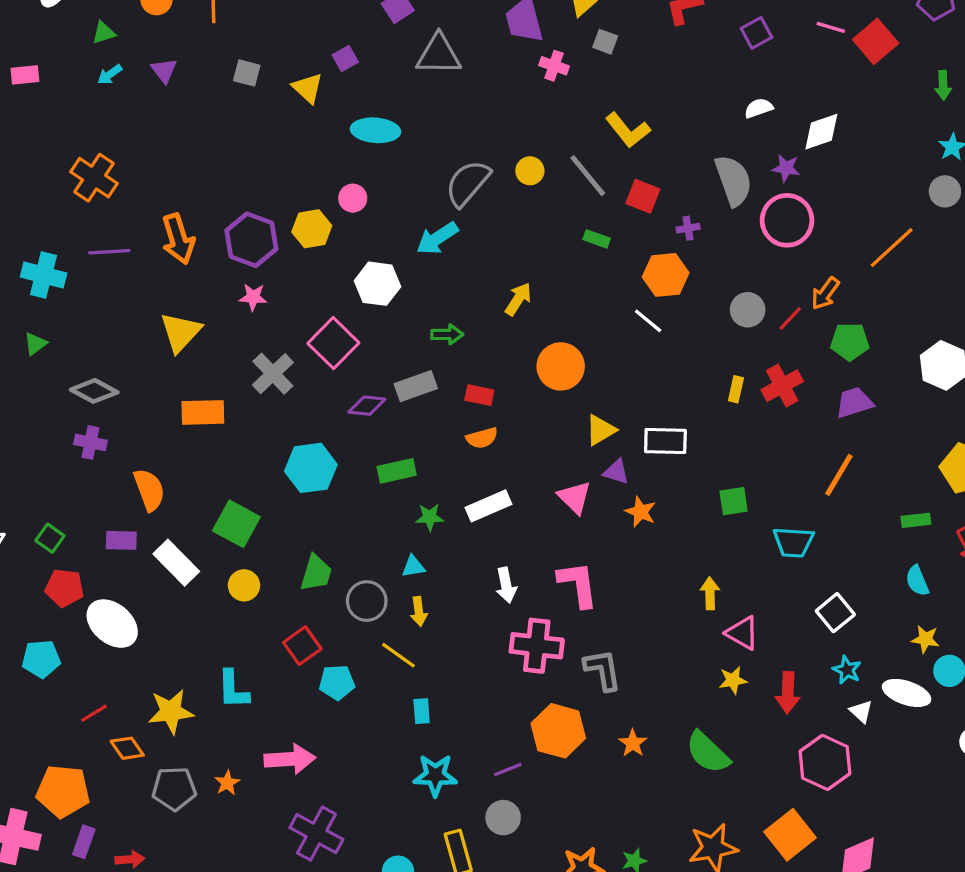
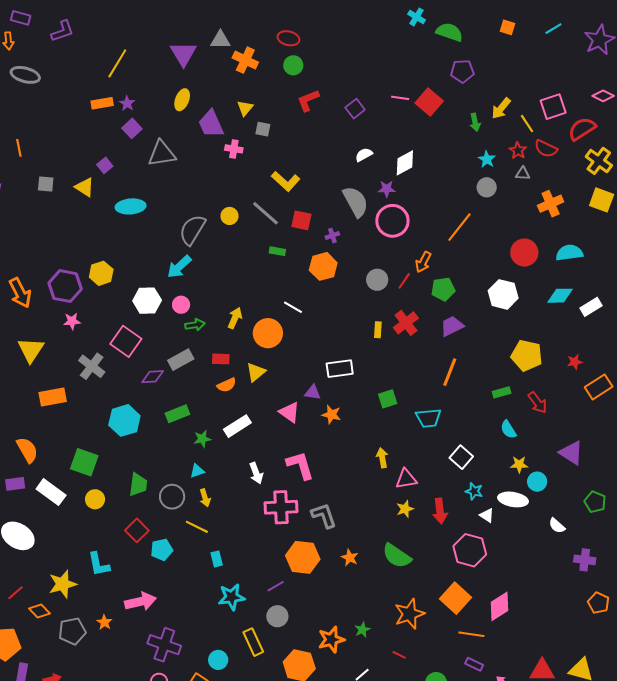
pink circle: (353, 198) -> (181, 305), moved
yellow arrow: (518, 299) -> (235, 318), moved
white line: (648, 321) -> (293, 307), moved
yellow triangle: (600, 430) -> (256, 372), moved
pink triangle: (742, 633) -> (406, 479), turned -30

